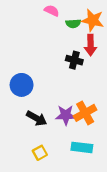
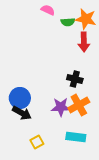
black cross: (74, 60) -> (75, 79), moved
blue circle: (22, 85) -> (20, 98), moved
black arrow: (37, 118) -> (22, 113), moved

